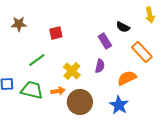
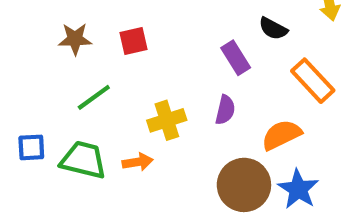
brown star: (19, 24) -> (75, 39), moved
yellow cross: (72, 71) -> (167, 120), turned 30
brown circle: (80, 102) -> (244, 185), moved
blue star: (119, 105) -> (298, 189), moved

